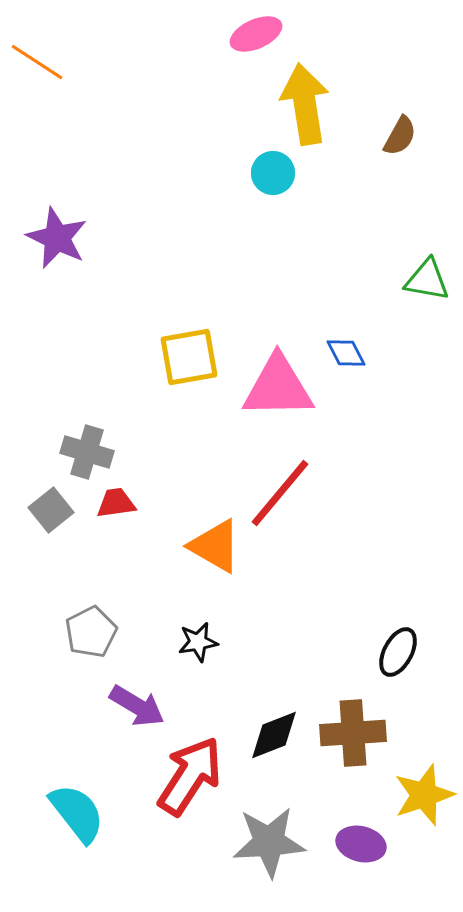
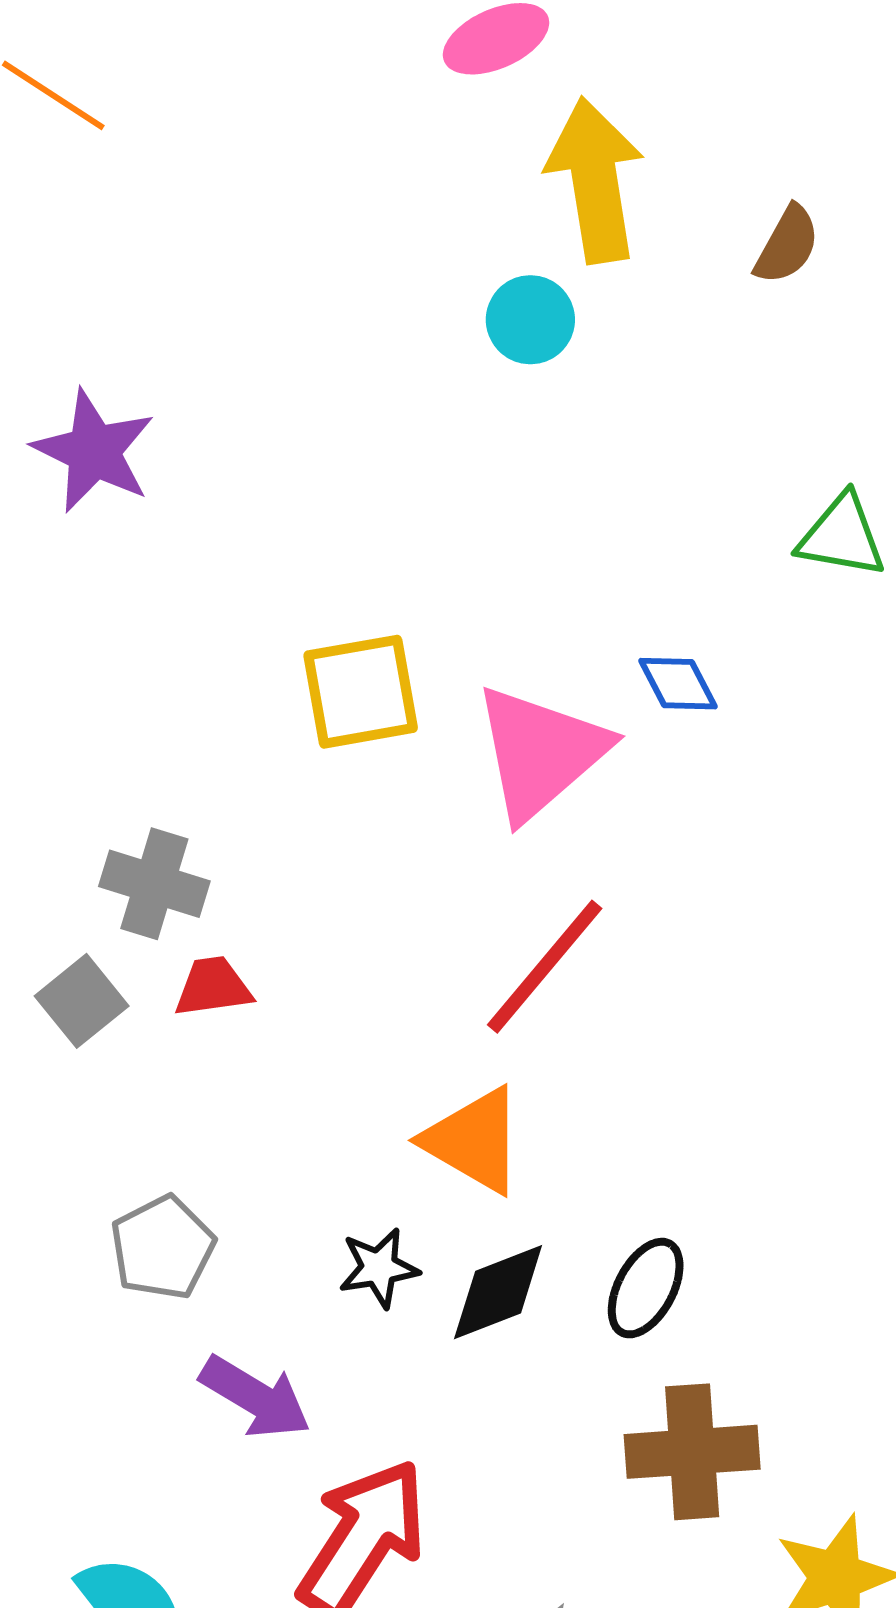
pink triangle: (278, 387) -> (541, 752), turned -40
orange triangle: (215, 546) -> (474, 1140), moved
black ellipse: (398, 652) -> (646, 1288), moved
black diamond: (274, 735) -> (498, 1292), moved

